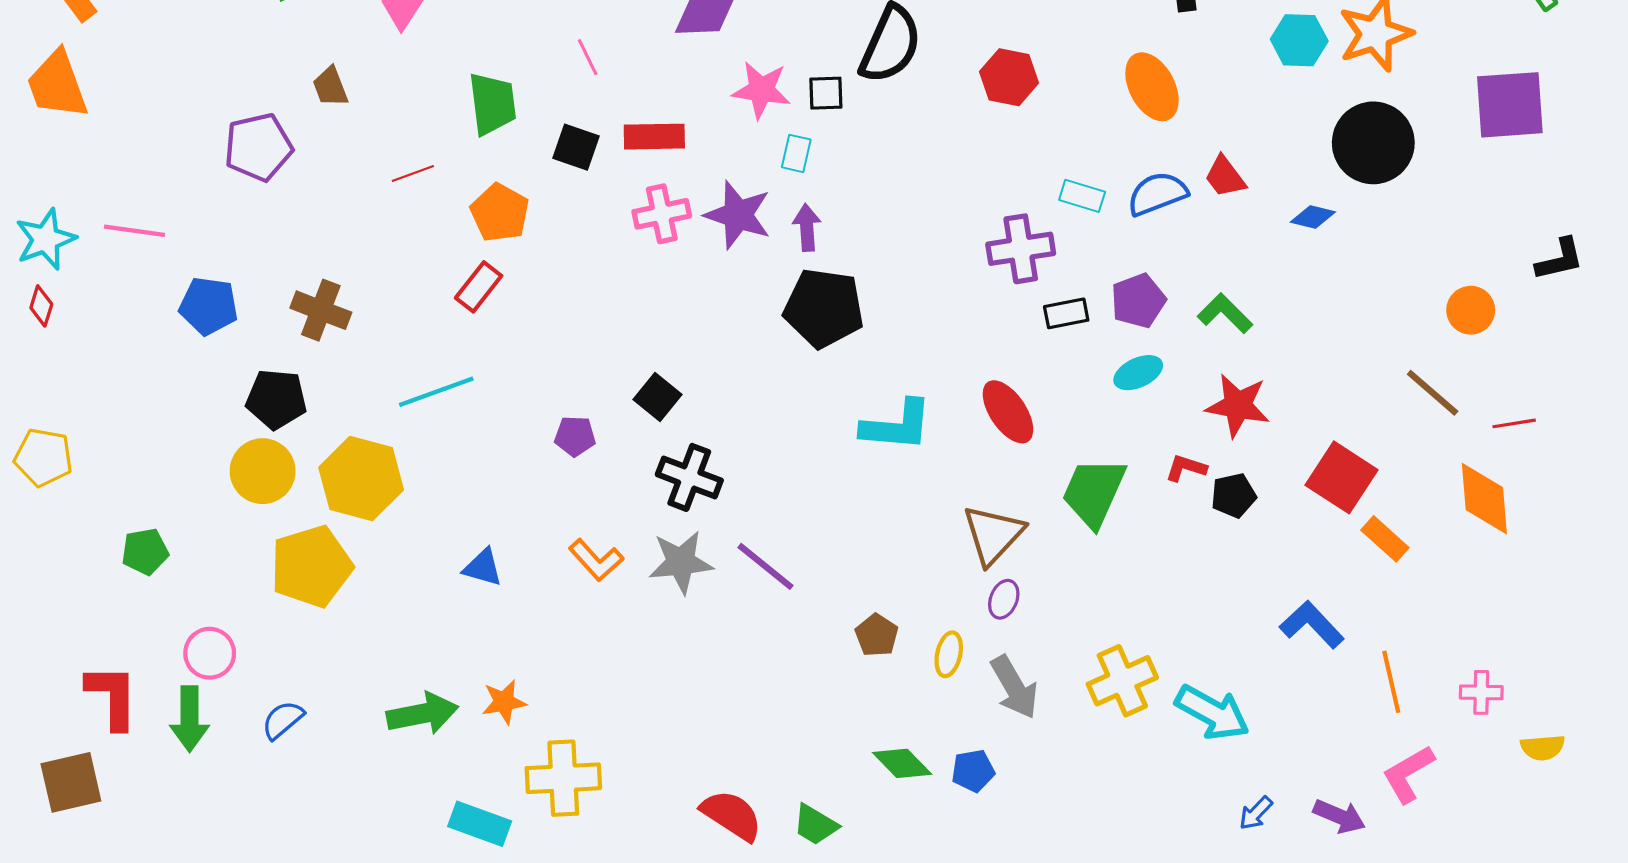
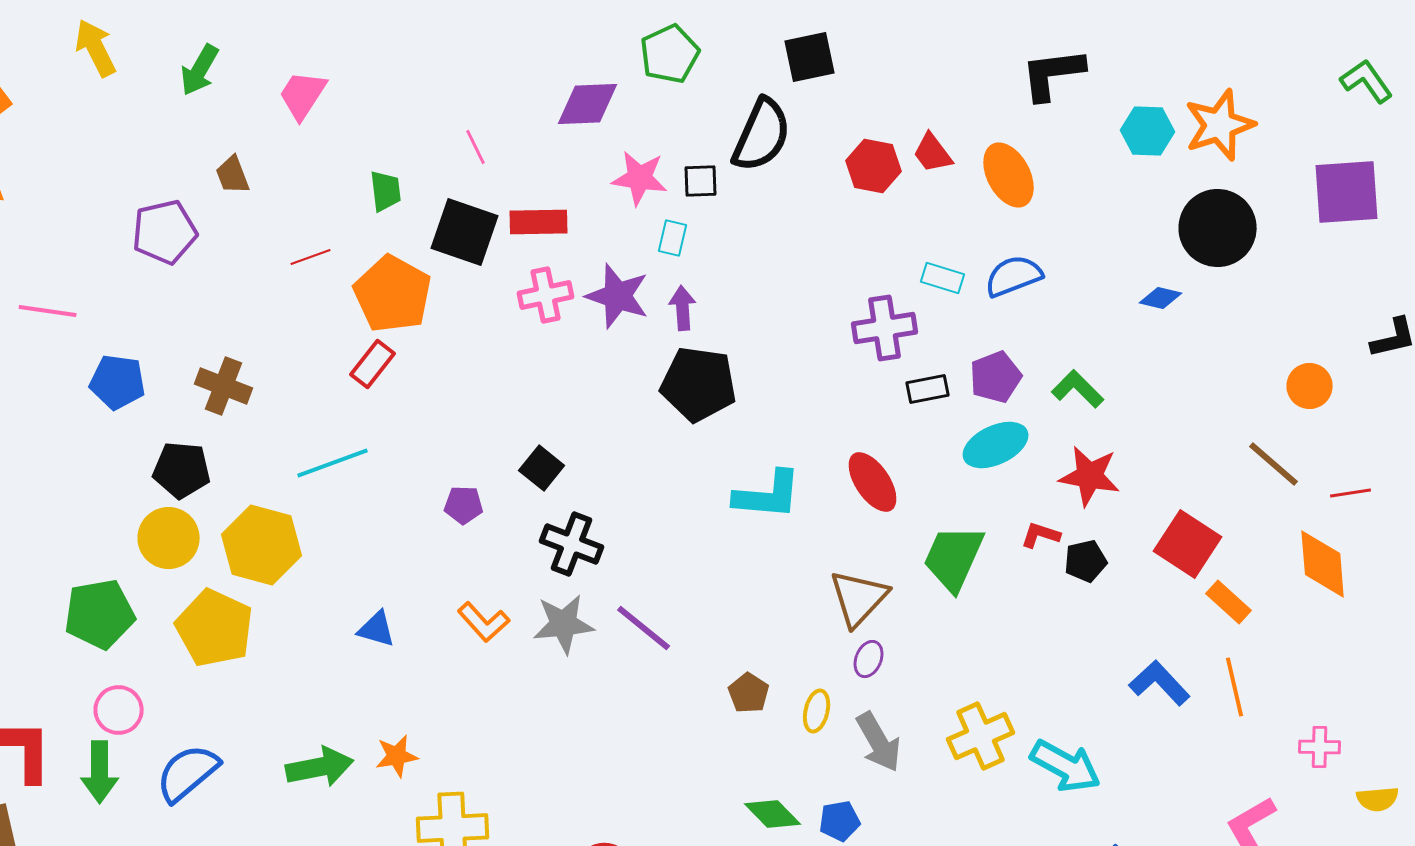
green trapezoid: (492, 104) -> (386, 191), size x0.7
black square: (576, 147) -> (465, 232), size x1.5
red trapezoid: (1225, 177) -> (933, 153), moved
orange pentagon: (500, 213) -> (393, 294), size x1.4
cyan ellipse: (1138, 373) -> (996, 445), size x1.4
green pentagon: (145, 552) -> (100, 614), moved, size x1.6
yellow pentagon: (311, 566) -> (215, 628), turned -30
orange line: (1391, 682) -> (1235, 687), moved
blue semicircle: (283, 720) -> (188, 773), size x1.6

